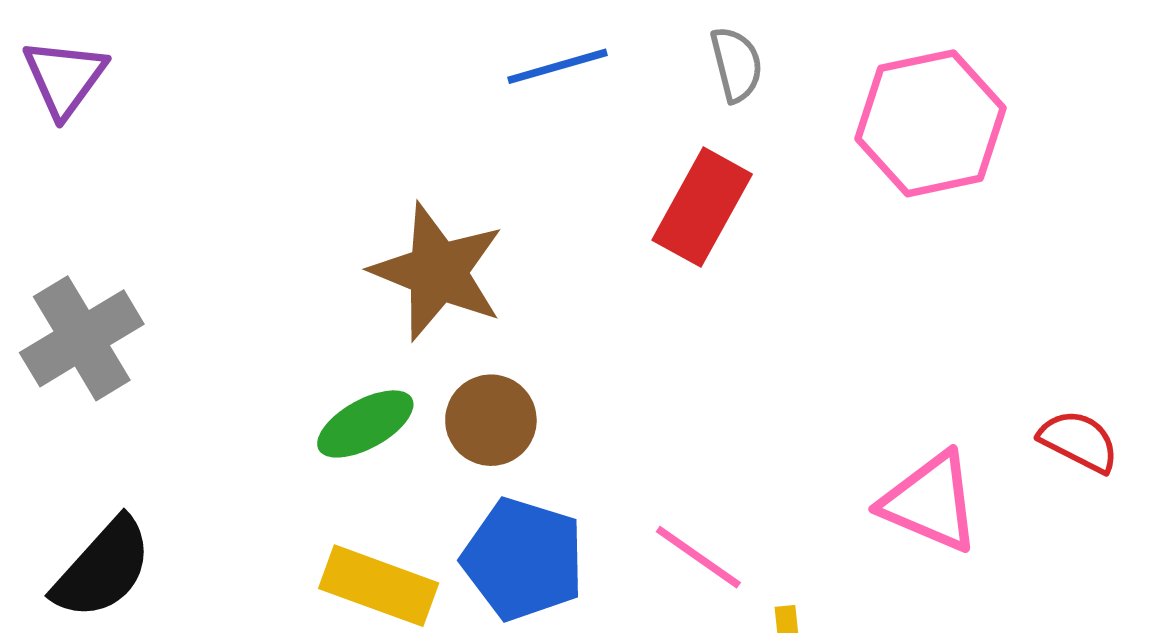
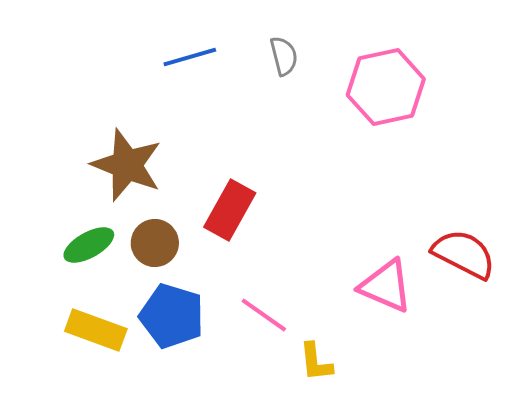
red rectangle: (702, 207) -> (230, 210), moved
red semicircle: (1079, 441) -> (464, 254), size x1.5

